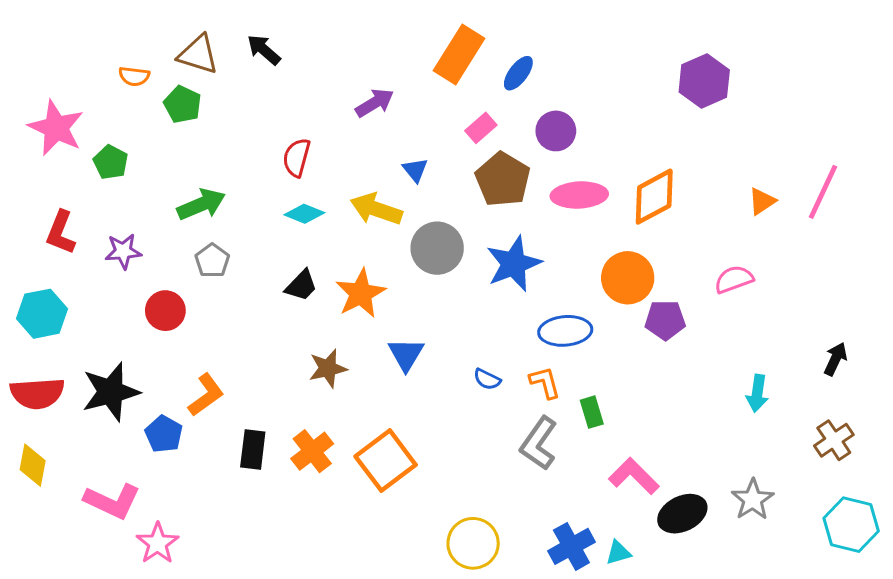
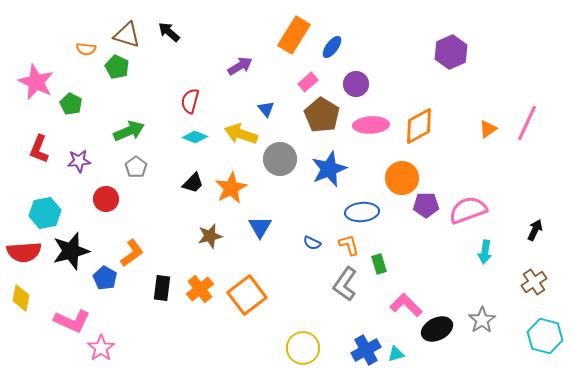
pink semicircle: (734, 279) -> (468, 210), moved, size x1.5
cyan hexagon: (42, 314) -> (45, 213), moved

